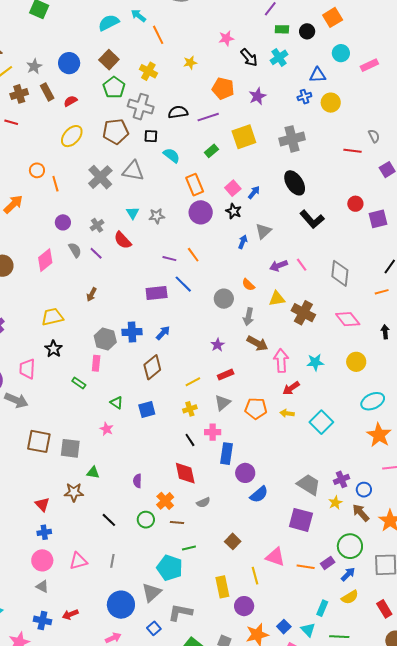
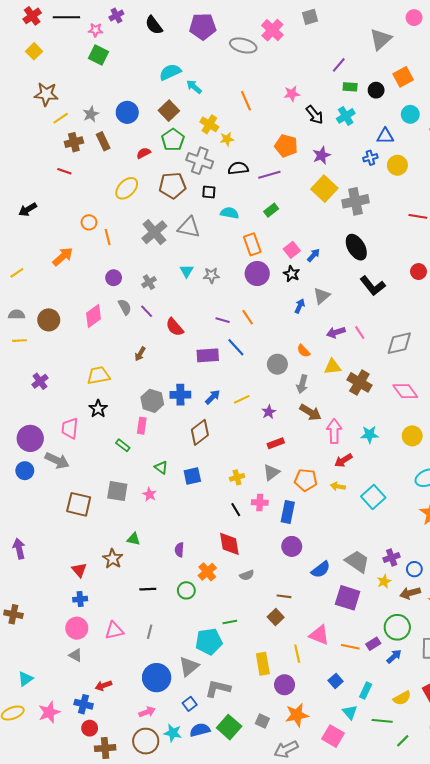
cyan arrow: (138, 16) -> (194, 87), moved
orange line: (158, 35) -> (246, 101), moved
yellow star: (190, 63) -> (227, 139), moved
red semicircle: (70, 101) -> (144, 153), moved
yellow square: (244, 137) -> (324, 189), moved, turned -30
cyan semicircle: (172, 155) -> (230, 213), turned -30
red semicircle: (123, 240) -> (175, 327), moved
gray diamond: (340, 273) -> (399, 343), turned 68
yellow line: (193, 382) -> (242, 399), moved
gray square: (70, 448) -> (117, 491), moved
blue rectangle: (226, 454) -> (288, 512), moved
brown star: (74, 492) -> (113, 559), turned 30
blue semicircle: (259, 494) -> (321, 569), moved
brown arrow: (361, 513) -> (410, 593), turned -66
black line: (109, 520) -> (148, 589), turned -49
brown line: (177, 522) -> (284, 596), moved
cyan pentagon: (170, 568) -> (209, 642), turned -30
yellow semicircle: (350, 597) -> (402, 698), moved
blue cross: (42, 620) -> (84, 704), moved
blue square: (284, 627) -> (336, 681), moved

